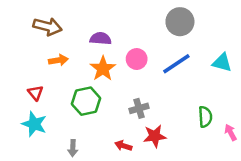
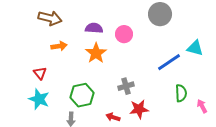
pink circle: (137, 59) -> (124, 34), moved
blue line: (176, 64) -> (169, 62), moved
green hexagon: (86, 101) -> (82, 95), moved

